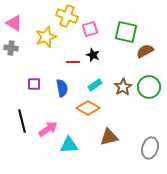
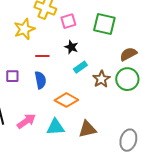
brown semicircle: (145, 51) -> (128, 54), moved
red line: (73, 62) -> (42, 56), moved
cyan rectangle: (95, 85) -> (80, 67), moved
cyan triangle: (69, 145) -> (55, 127), moved

